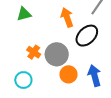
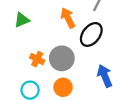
orange circle: (68, 74) -> (63, 87), moved

